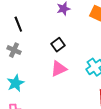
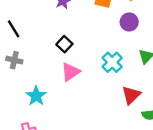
cyan star: (16, 83) -> (36, 96), moved

